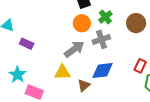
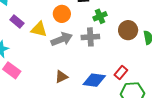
orange circle: (82, 23) -> (62, 14), moved
blue diamond: (102, 71) -> (94, 80), moved
yellow triangle: (62, 72) -> (39, 29), moved

